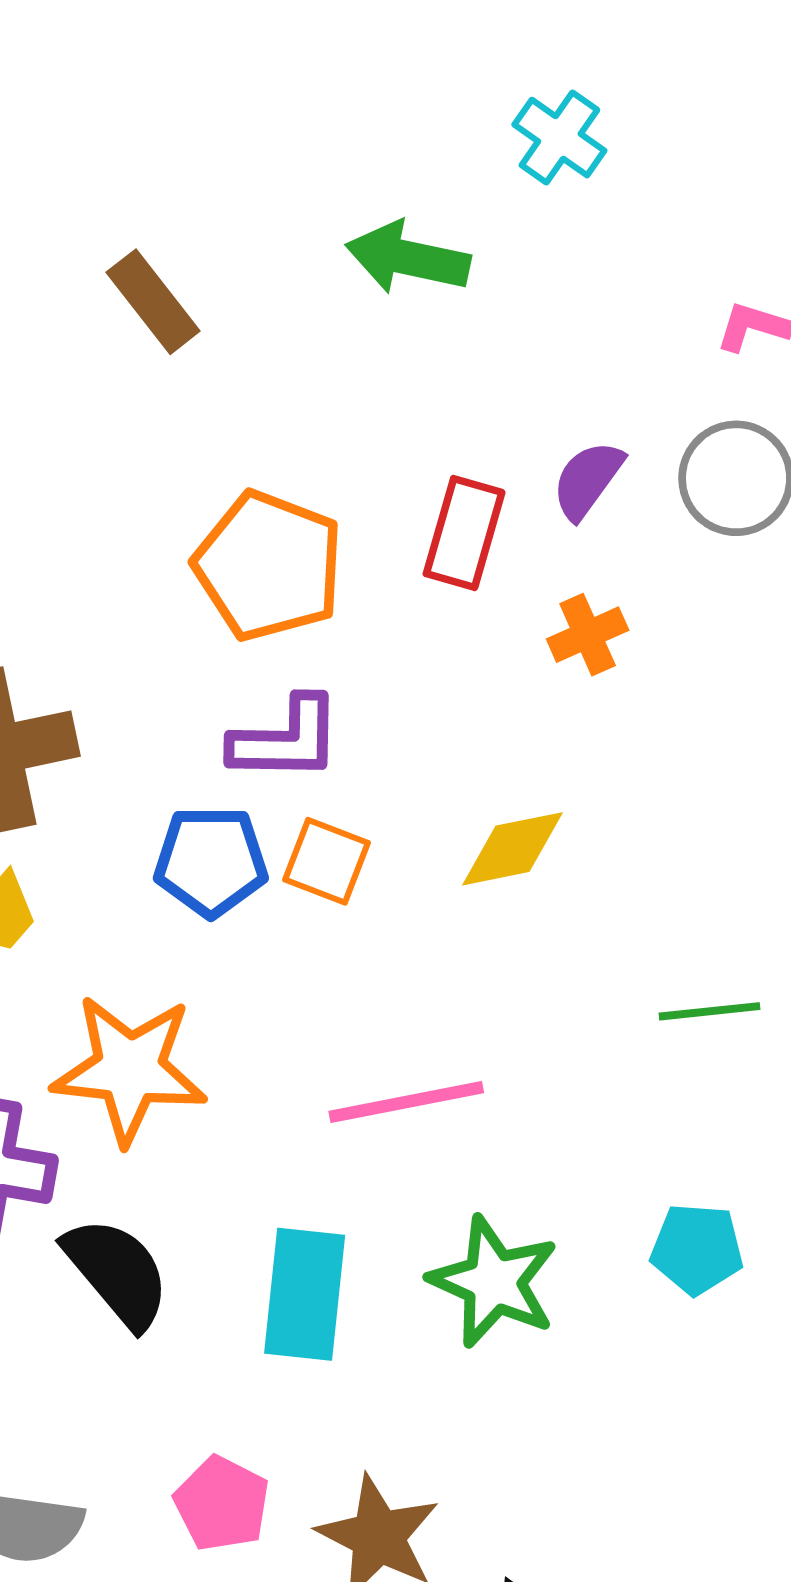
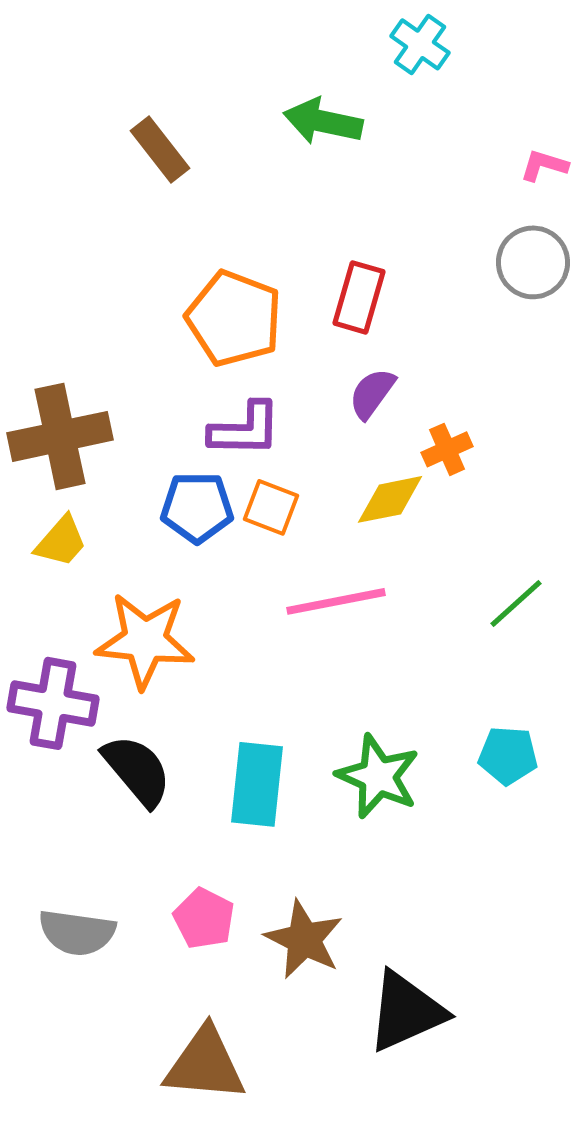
purple semicircle: (588, 480) -> (372, 393), moved
orange cross: (588, 635) -> (447, 449), moved
green line: (709, 1011) -> (516, 603), turned -36
pink line: (406, 1102) -> (336, 601), moved

